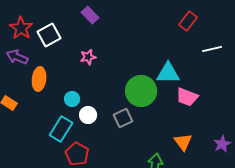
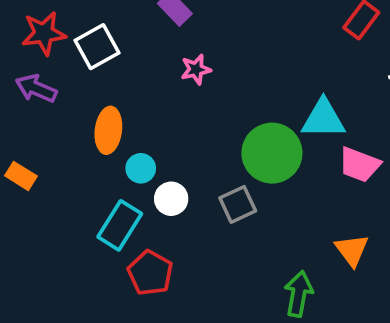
red star: (21, 28) -> (44, 33), turned 30
pink star: (88, 57) -> (196, 69), moved
orange ellipse: (39, 79) -> (108, 130), moved

